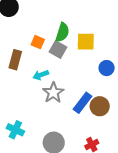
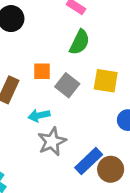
green semicircle: (62, 32) -> (80, 42), moved
orange square: (38, 42) -> (42, 71), turned -32

